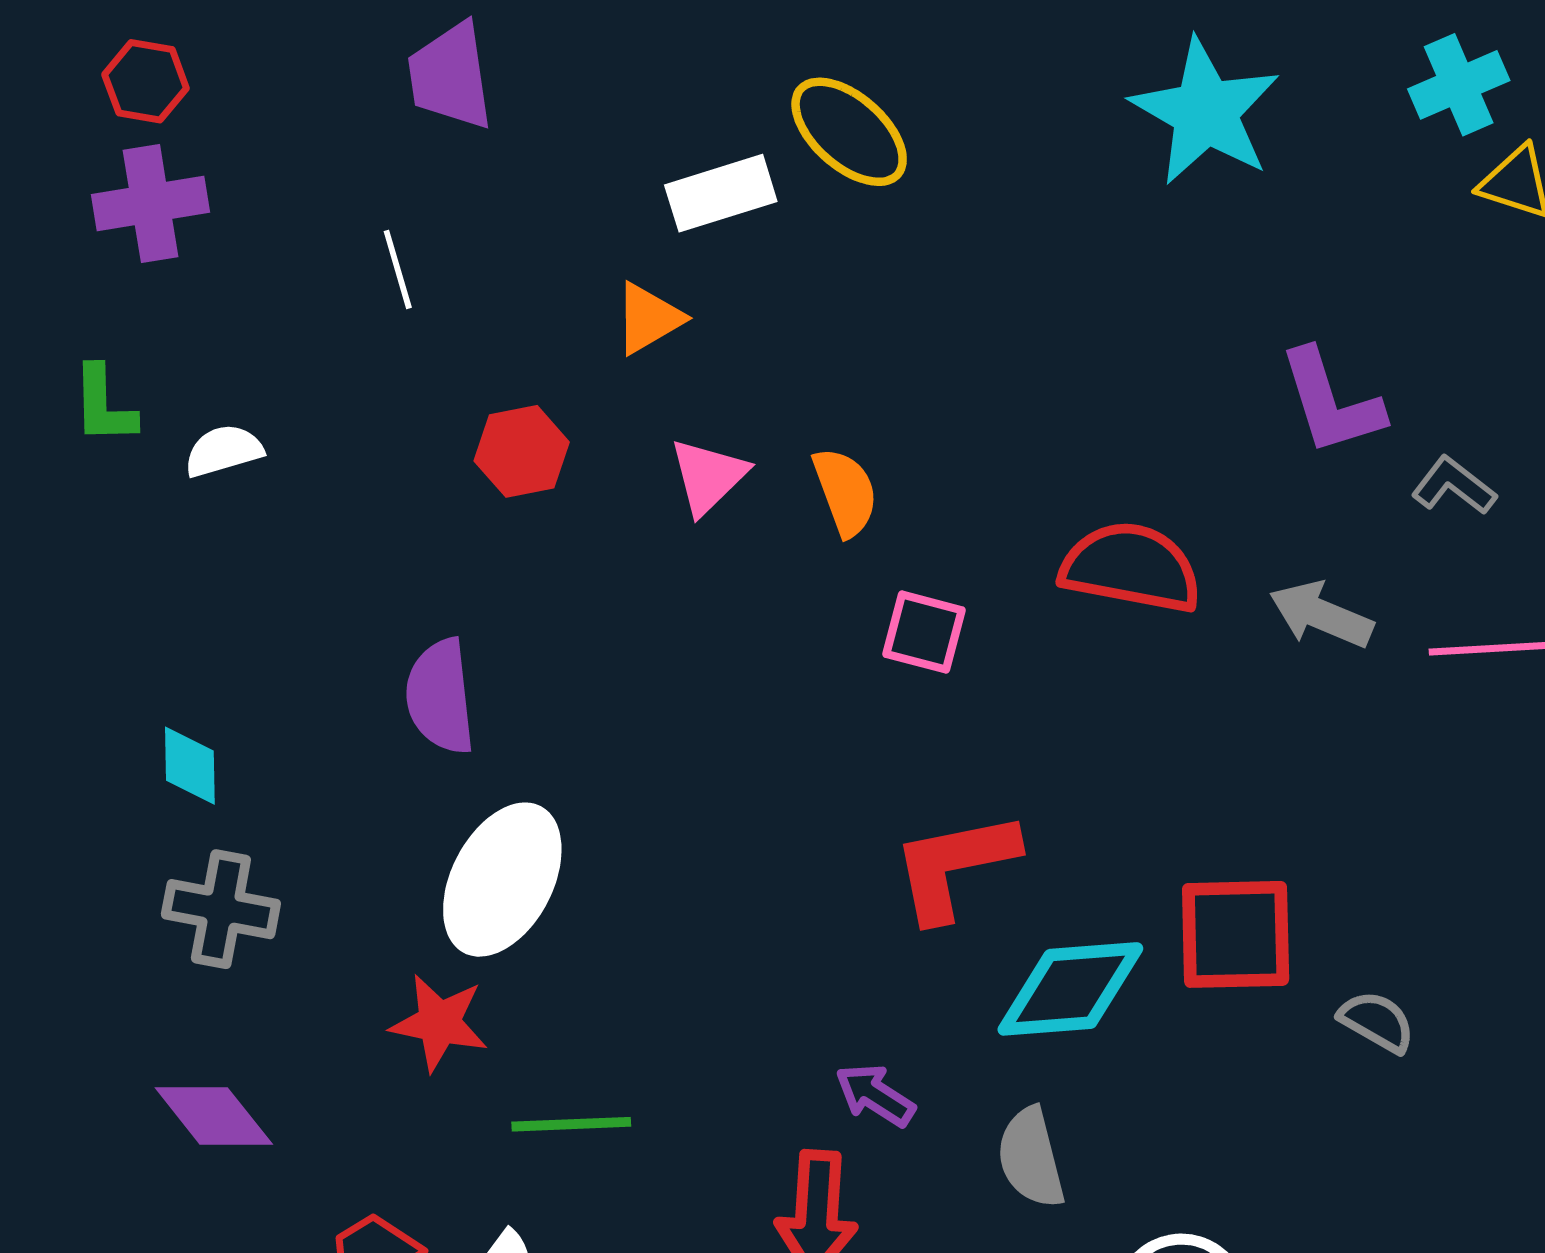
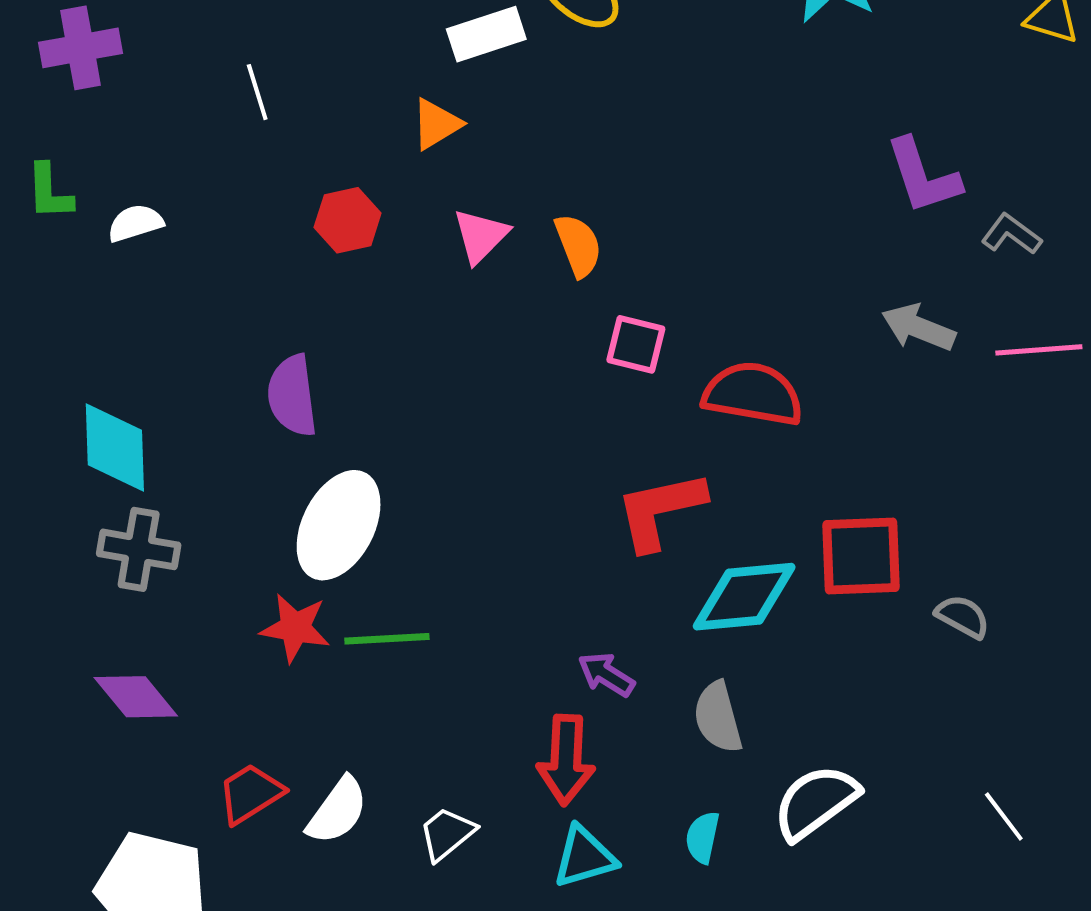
red semicircle: (1131, 568) -> (753, 394), moved
cyan diamond: (190, 766) -> (115, 448), size x1.6
green line: (571, 1124) -> (387, 639), moved

